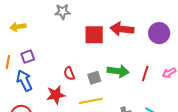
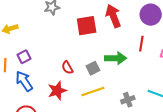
red arrow: (122, 29) -> (113, 16), turned 70
red line: (145, 73) -> (141, 44), moved

